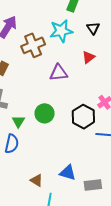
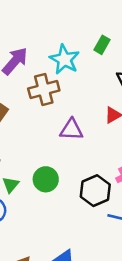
cyan star: (61, 31) -> (64, 59), moved, turned 30

